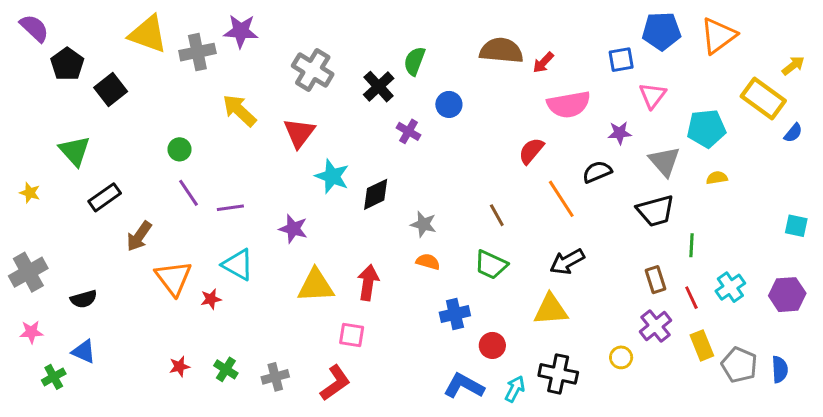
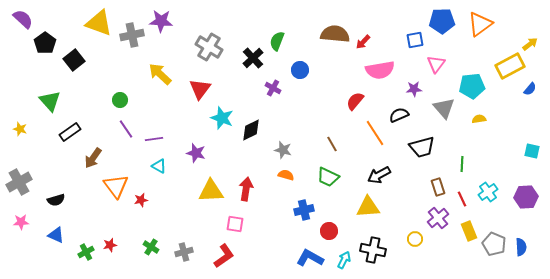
yellow rectangle: (763, 98) -> (510, 66), turned -64
black trapezoid: (655, 211) -> (422, 147), moved
cyan triangle: (238, 265) -> (159, 166), moved, size x0.7
red star: (179, 366) -> (110, 245), moved
green cross: (54, 377) -> (86, 252), moved

